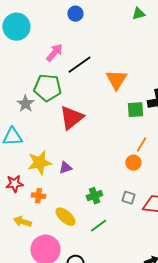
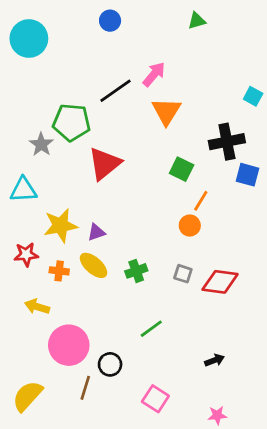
pink arrow: (54, 53) -> (154, 74), moved
green square: (135, 110) -> (182, 169), moved, turned 30
yellow ellipse: (65, 217) -> (94, 265), moved
green line: (98, 226) -> (151, 329), moved

